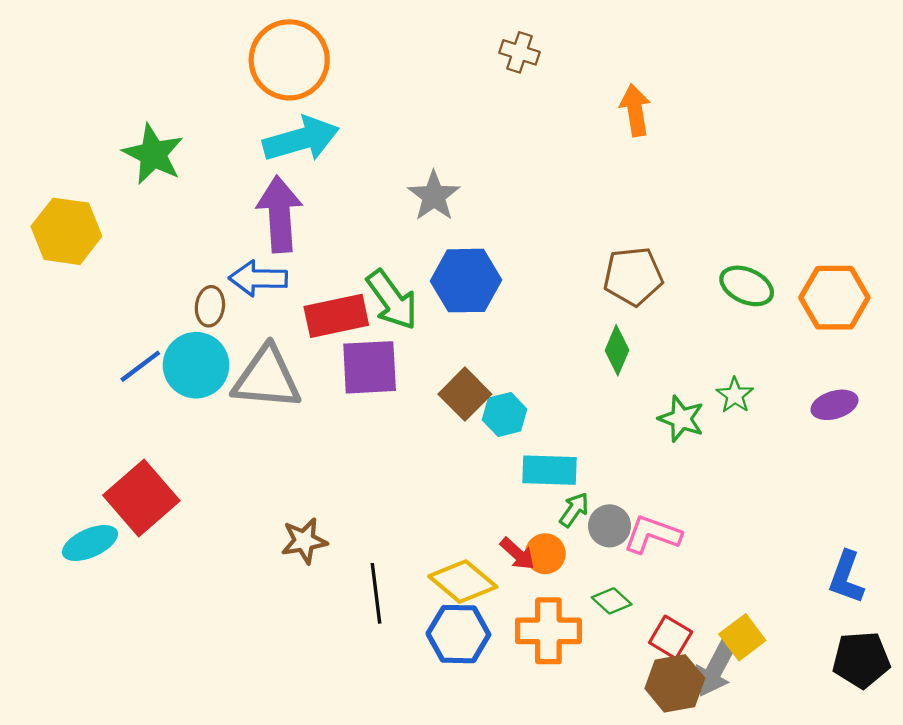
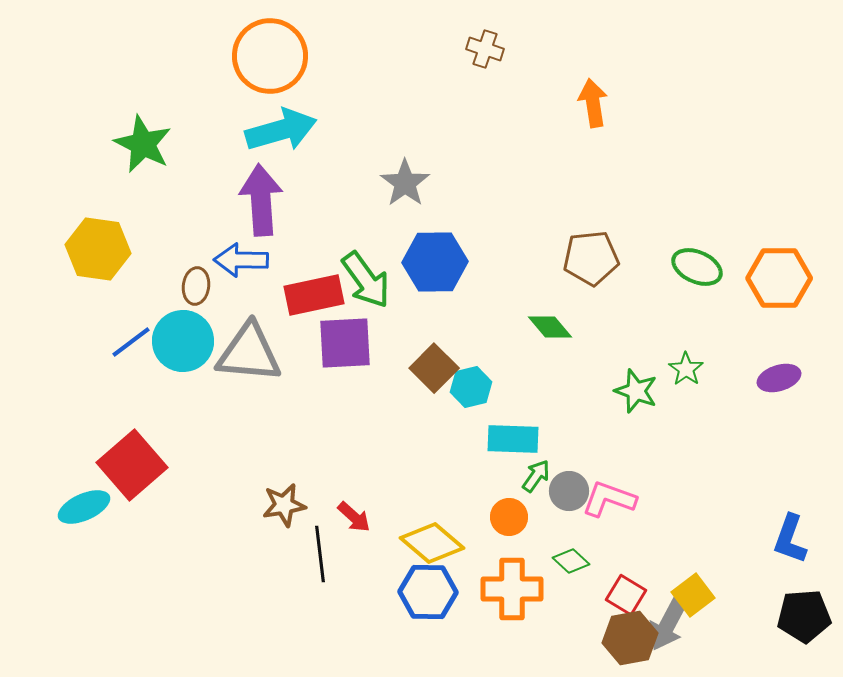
yellow hexagon: (66, 231) -> (98, 249), moved
green diamond: (617, 350) -> (550, 327), moved, turned -63
red arrow: (517, 554) -> (354, 517), moved
black line: (376, 593) -> (320, 554), moved

